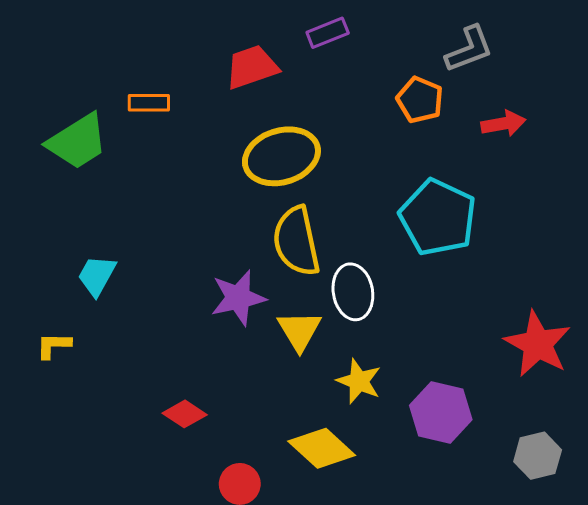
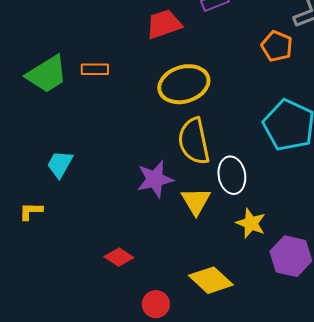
orange rectangle: (149, 103) -> (95, 69), moved
yellow star: (359, 381) -> (251, 223), moved

